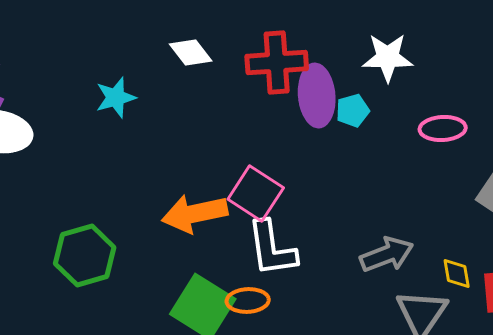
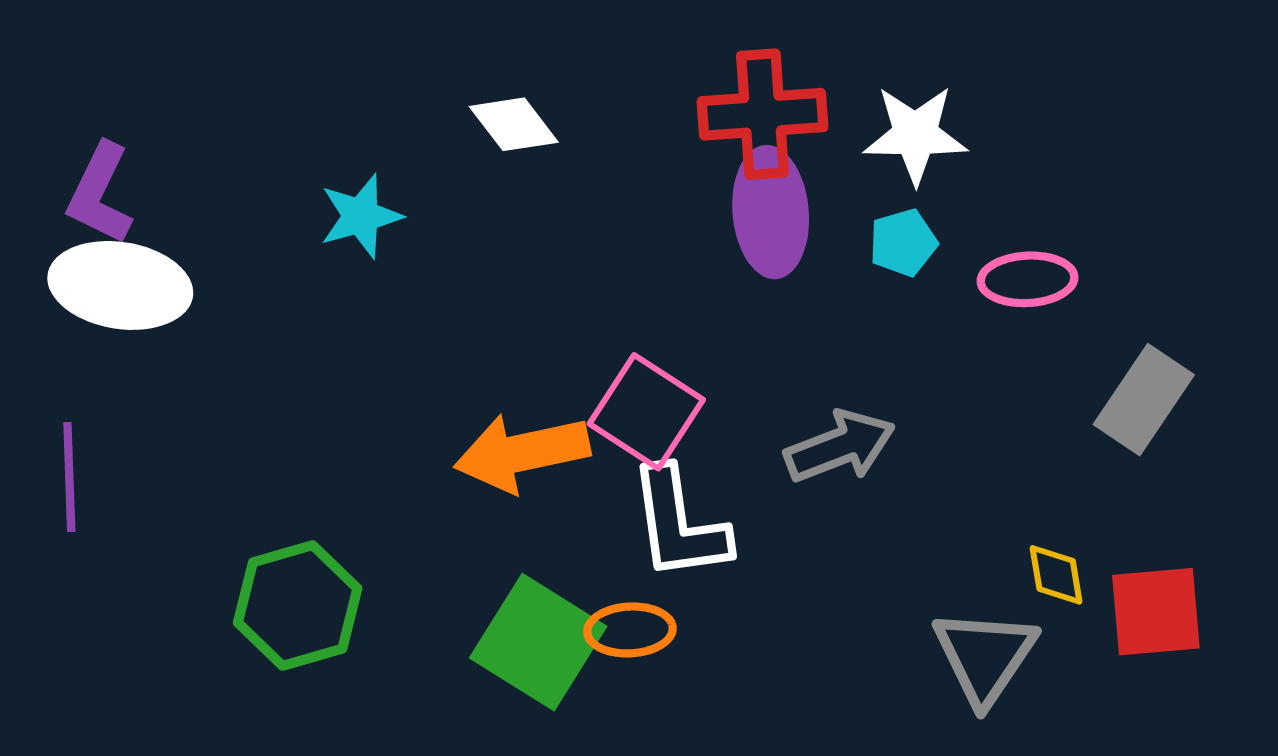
red cross: (277, 62) -> (762, 114), moved
cyan pentagon: (353, 110) -> (903, 243), moved
gray arrow: (387, 254) -> (840, 446), moved
green hexagon: (85, 256) -> (298, 605), moved

